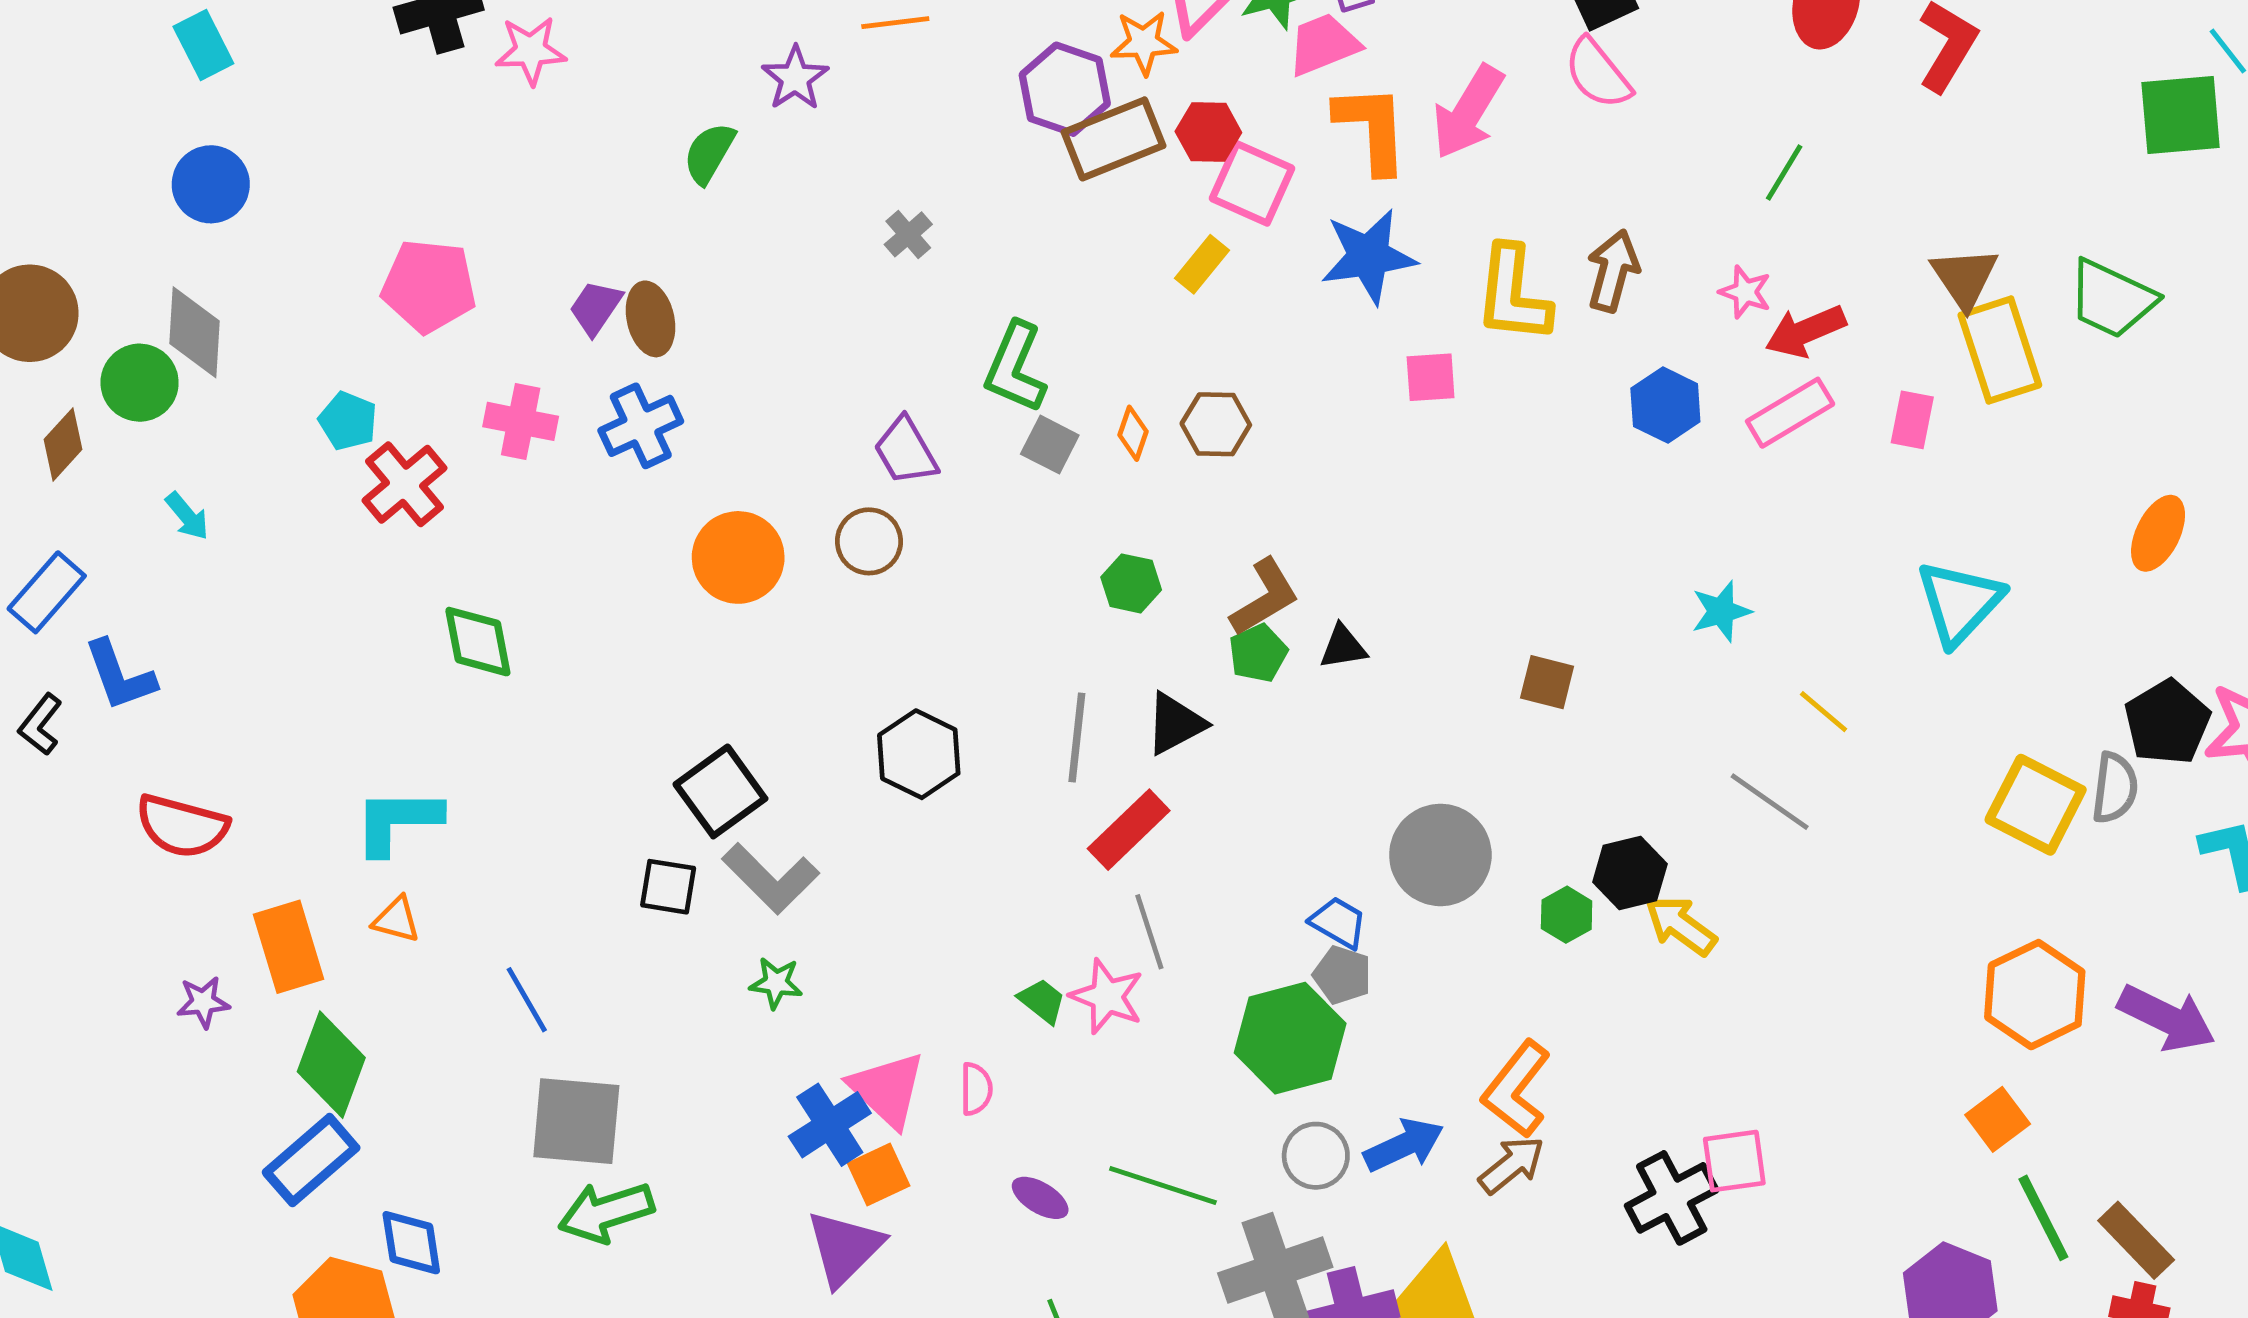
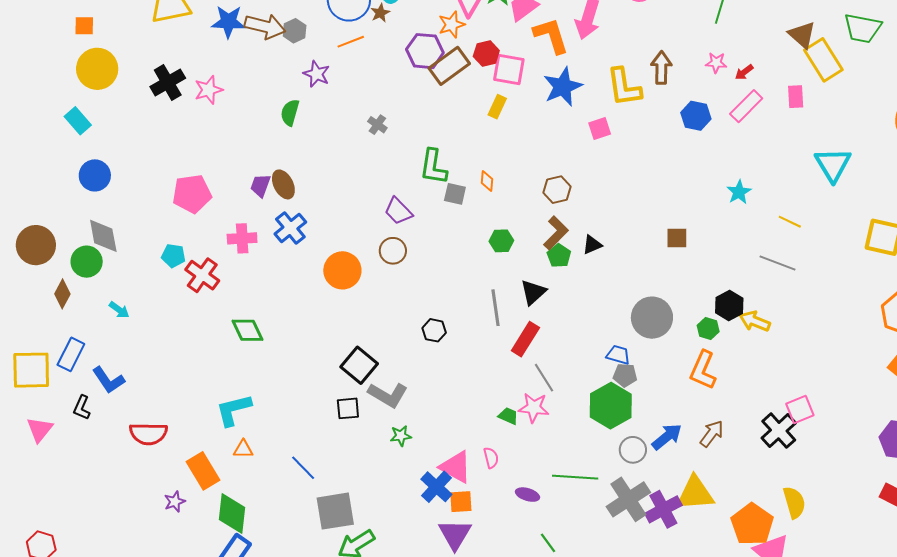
red arrow: (1806, 331) -> (744, 72), size x0.6
brown hexagon: (1216, 424) -> (557, 190), moved
black hexagon: (919, 754) -> (434, 330), size x0.7
orange L-shape: (1516, 1089) -> (703, 370), moved
orange square: (879, 1174) -> (461, 502), turned 35

